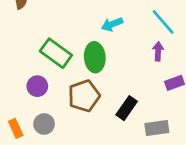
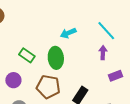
green rectangle: (56, 53) -> (27, 55), size x0.7
brown pentagon: (84, 96) -> (48, 87), turned 30

